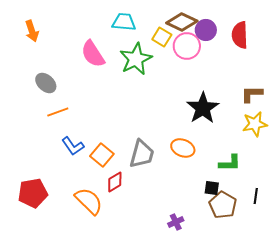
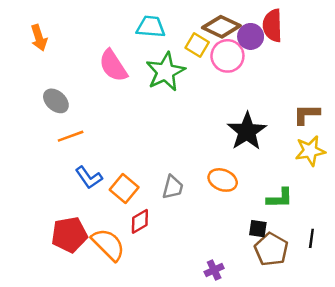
red semicircle: (240, 35) -> (272, 26), moved
gray trapezoid: (142, 154) -> (173, 187), size x0.7
red pentagon: (33, 193) -> (69, 235), moved

